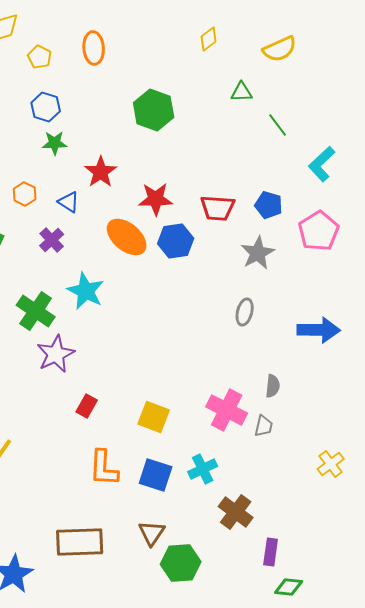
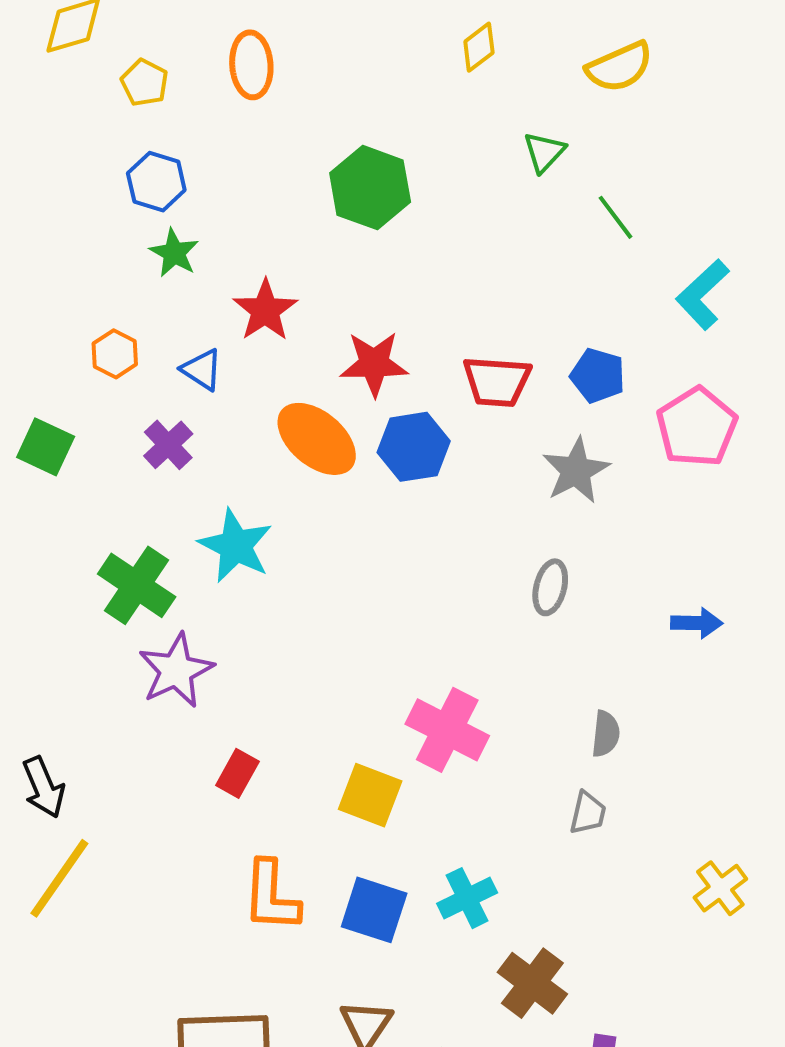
green triangle: (242, 92) -> (544, 152), turned -45
green star: (55, 143) -> (174, 253), turned 30
blue arrow: (319, 330) -> (697, 623), size x0.6
pink cross: (227, 410) -> (447, 730), moved

